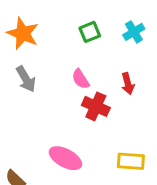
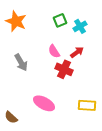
cyan cross: (134, 32) -> (80, 26), moved
gray arrow: (26, 79) -> (21, 62), moved
red arrow: (128, 84) -> (77, 52), moved, turned -112

